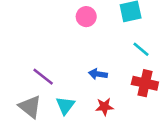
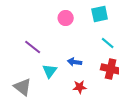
purple line: (43, 77) -> (33, 47), moved
cyan triangle: (65, 105) -> (50, 71), moved

